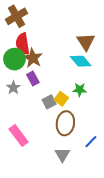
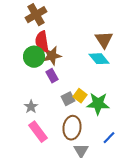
brown star: (33, 58) -> (52, 56), turned 30
gray star: (13, 88) -> (31, 107), moved
green star: (80, 90) -> (98, 104), moved, size x1.6
brown ellipse: (65, 123) -> (72, 128), moved

